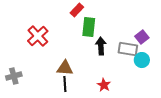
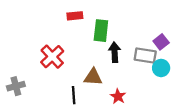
red rectangle: (77, 10) -> (75, 16), moved, turned 40
red cross: (38, 36) -> (52, 57), moved
brown triangle: (65, 68) -> (93, 77), moved

